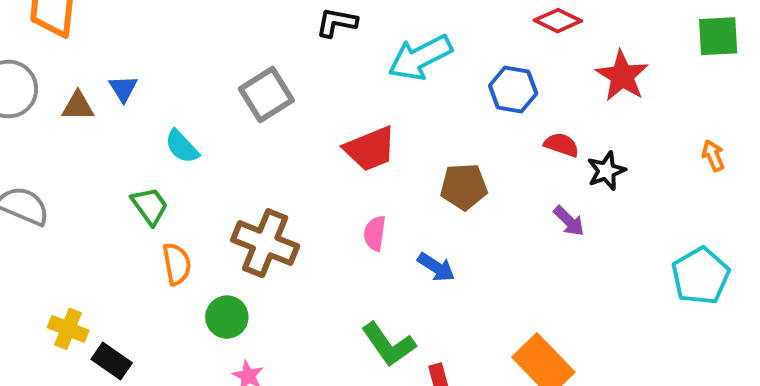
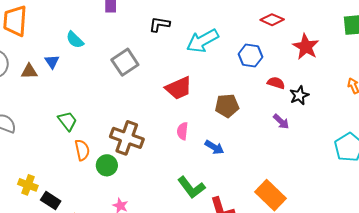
cyan semicircle: (182, 147) -> (75, 40), moved
green circle: (227, 317) -> (107, 165), moved

